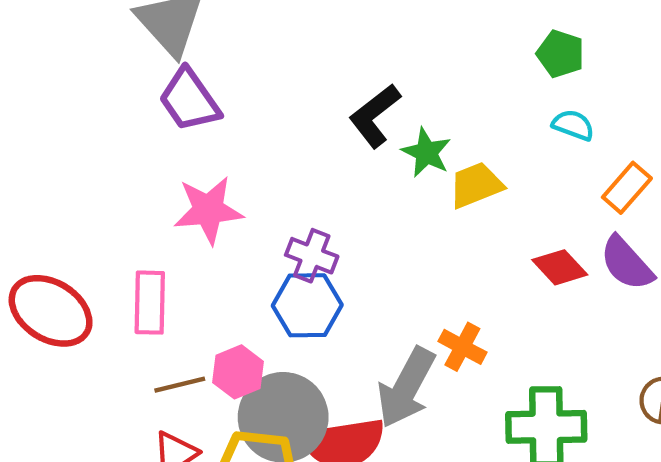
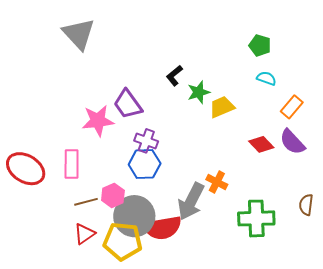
purple trapezoid: (189, 100) -> (128, 104), moved
black L-shape: (375, 116) -> (174, 76), size x0.7
green star: (426, 153) -> (199, 92), turned 30

